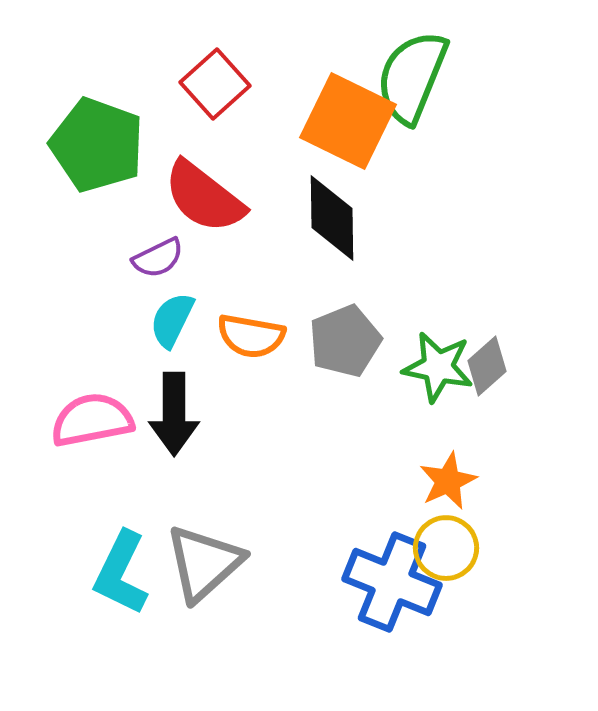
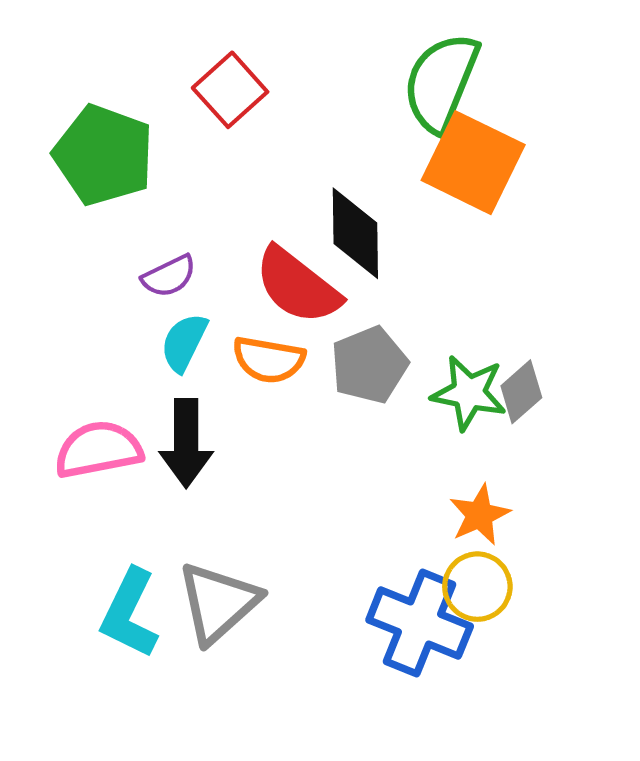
orange square: (348, 121) -> (473, 163), moved
red semicircle: (204, 197) -> (298, 286), moved

